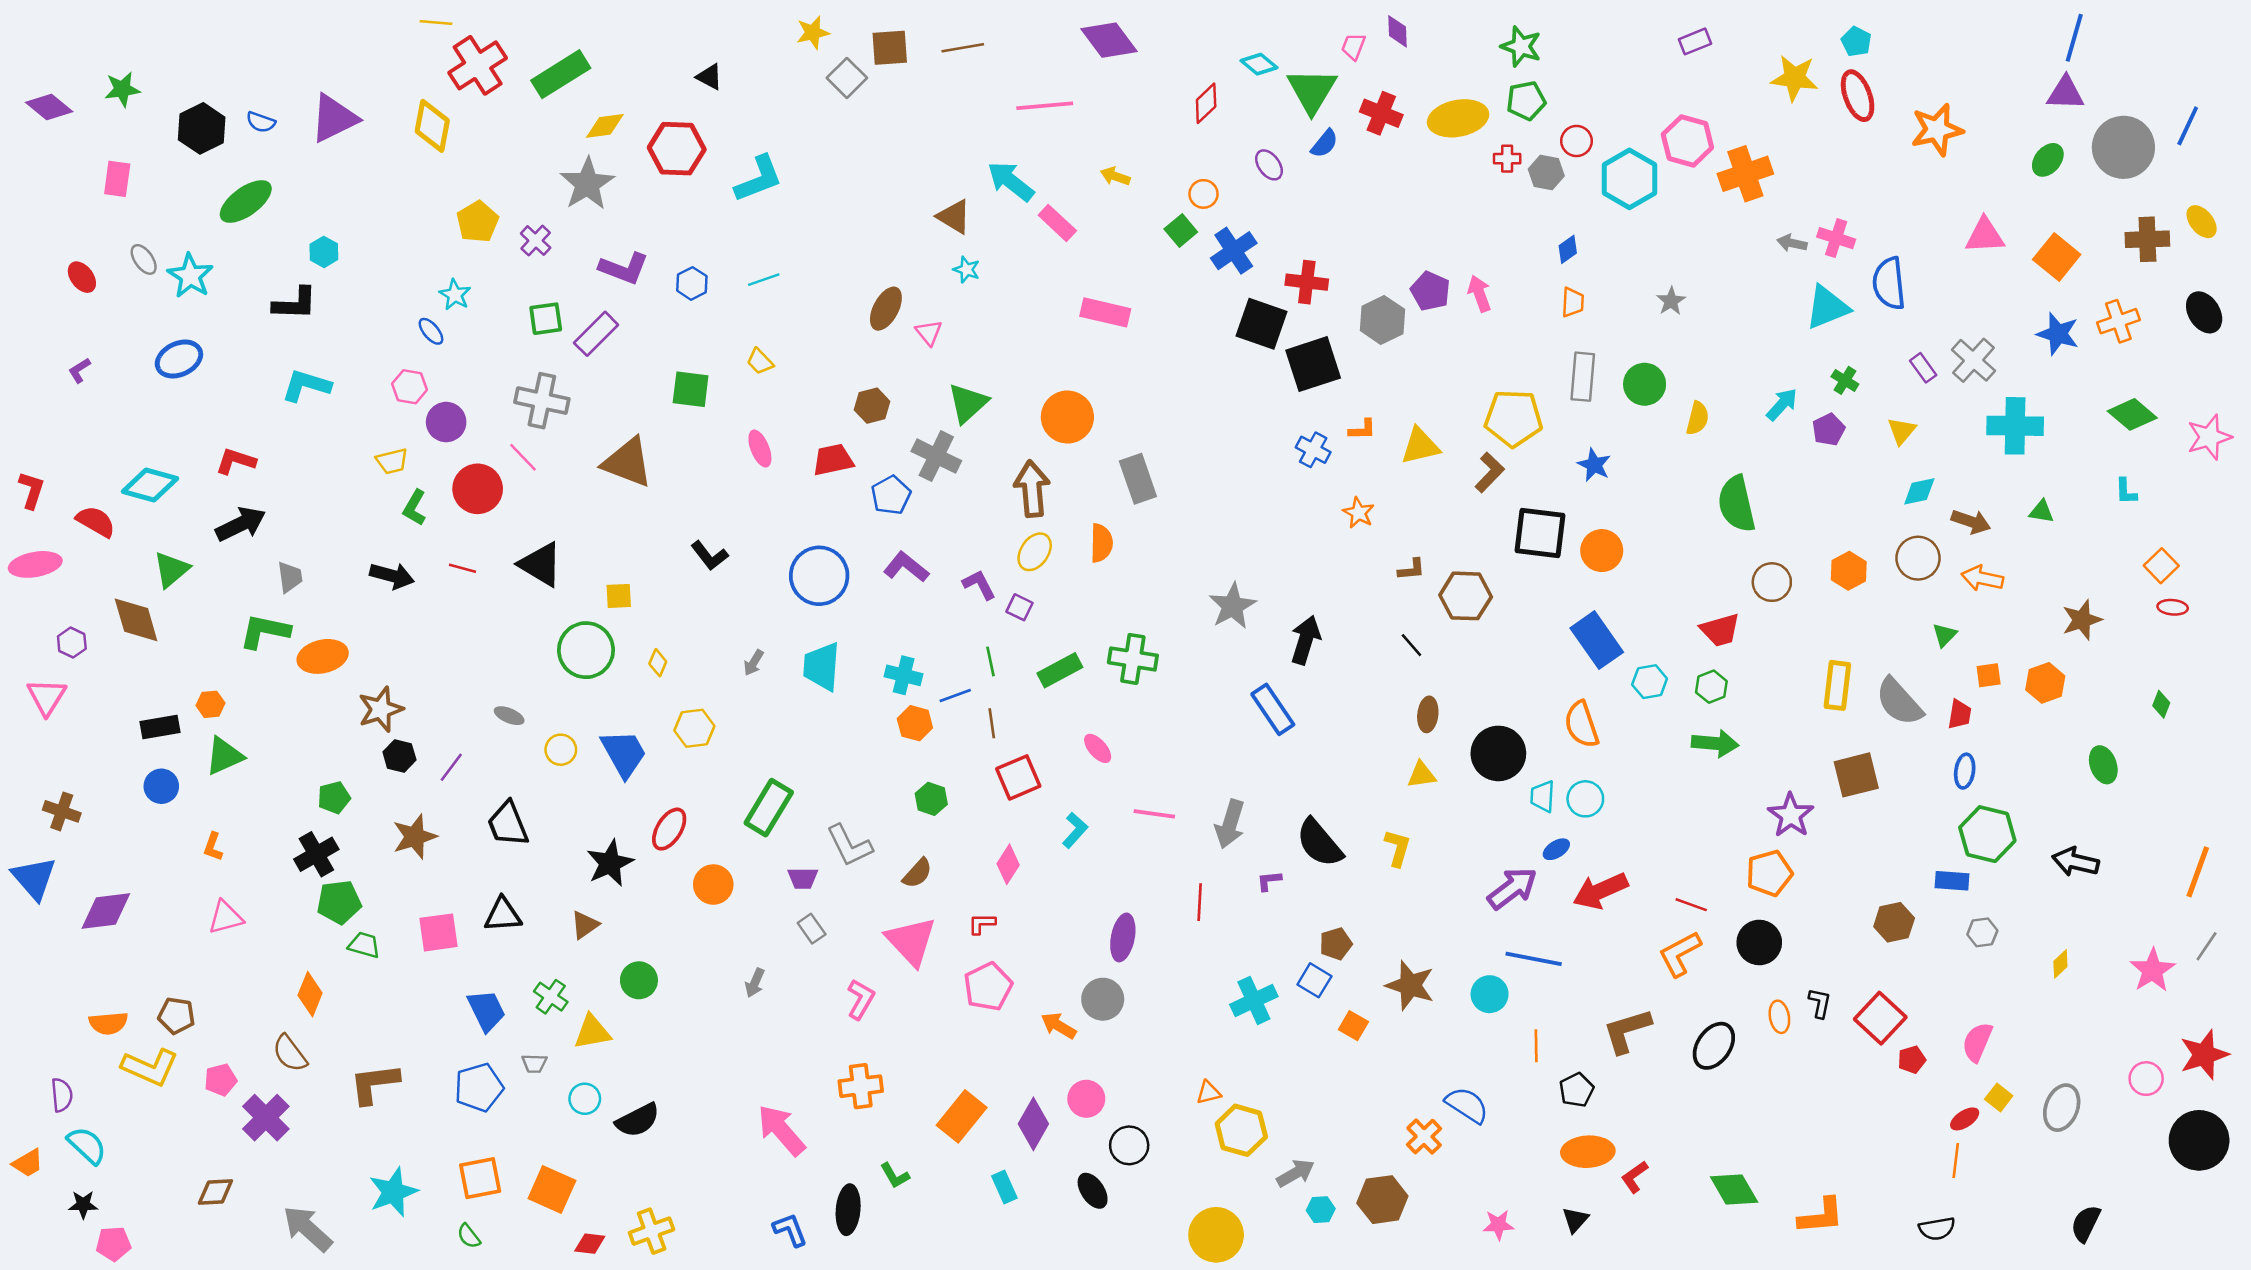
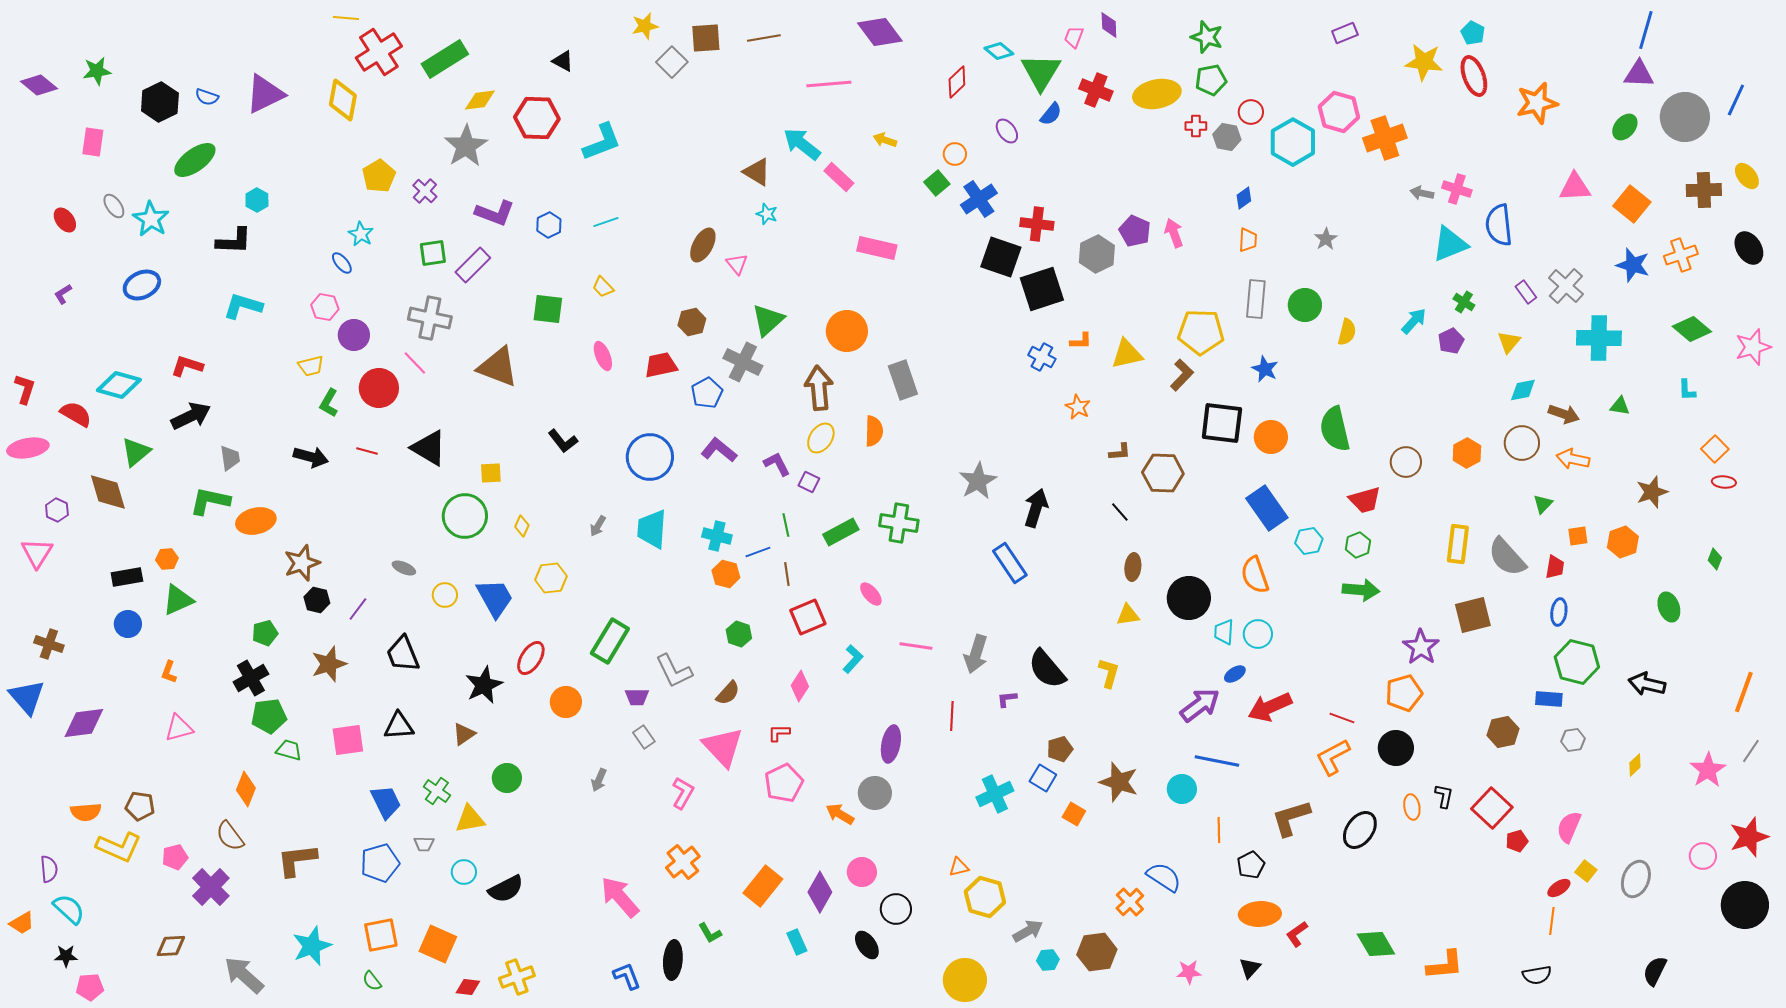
green semicircle: (1737, 504) -> (1335, 429), moved
orange cross: (861, 1086) -> (683, 862), turned -32

